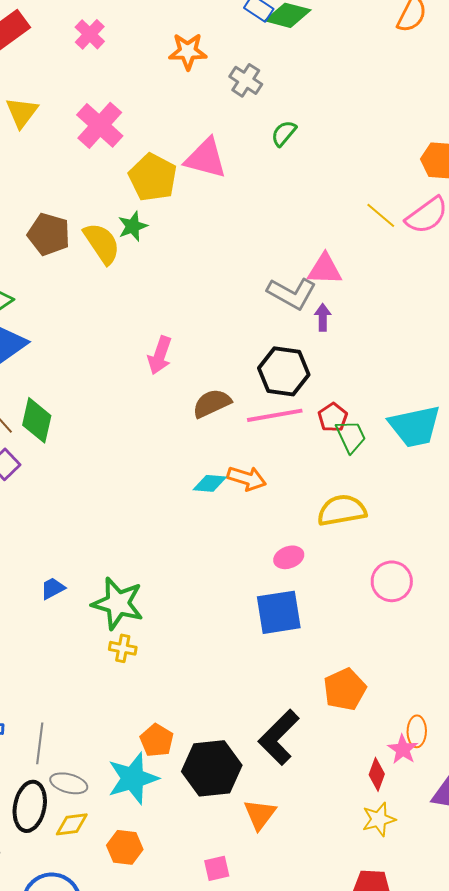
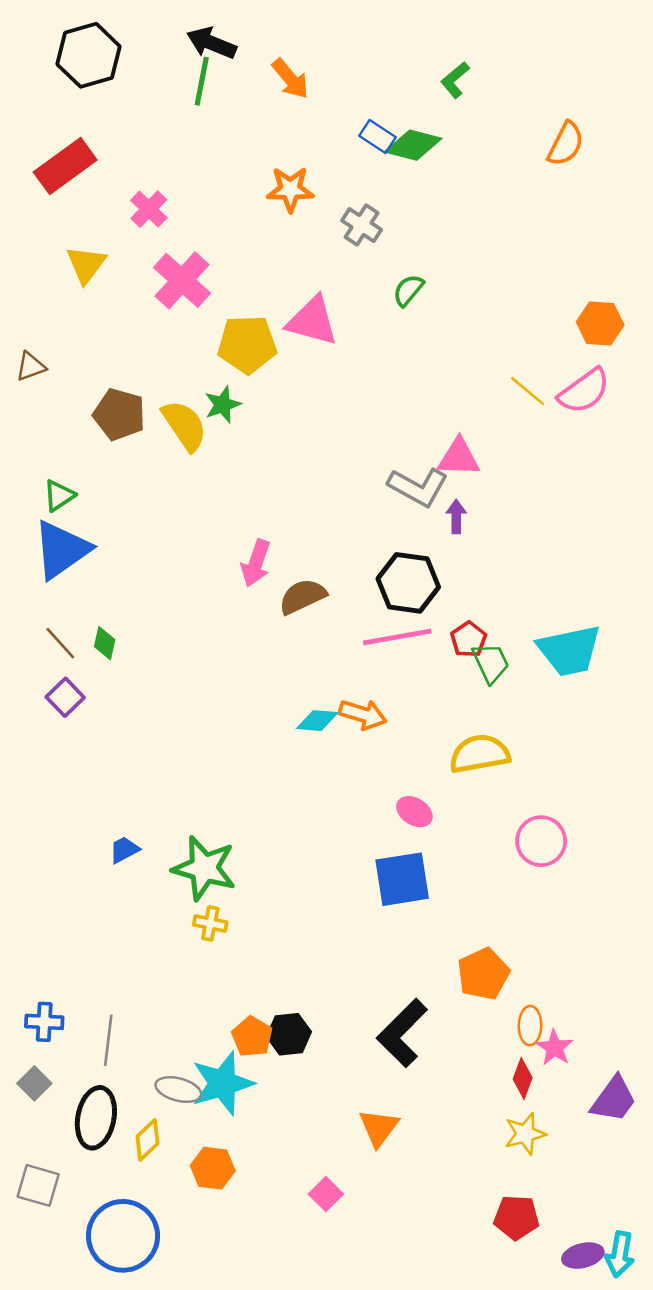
pink cross: (90, 34) -> (149, 209), moved
yellow pentagon: (153, 177) -> (247, 344), turned -30
brown semicircle: (212, 403) -> (303, 596), moved
green diamond: (37, 420) -> (105, 643), size x0.6
pink ellipse: (289, 557) -> (414, 812), turned 52
orange ellipse: (417, 731) -> (530, 1026), moved
black hexagon: (212, 768) -> (289, 1034), moved, size x0.6
gray ellipse: (69, 783) -> (178, 1090), moved
yellow diamond: (72, 824) -> (148, 1140), turned -36
pink square: (217, 868) -> (326, 1194), turned -32

